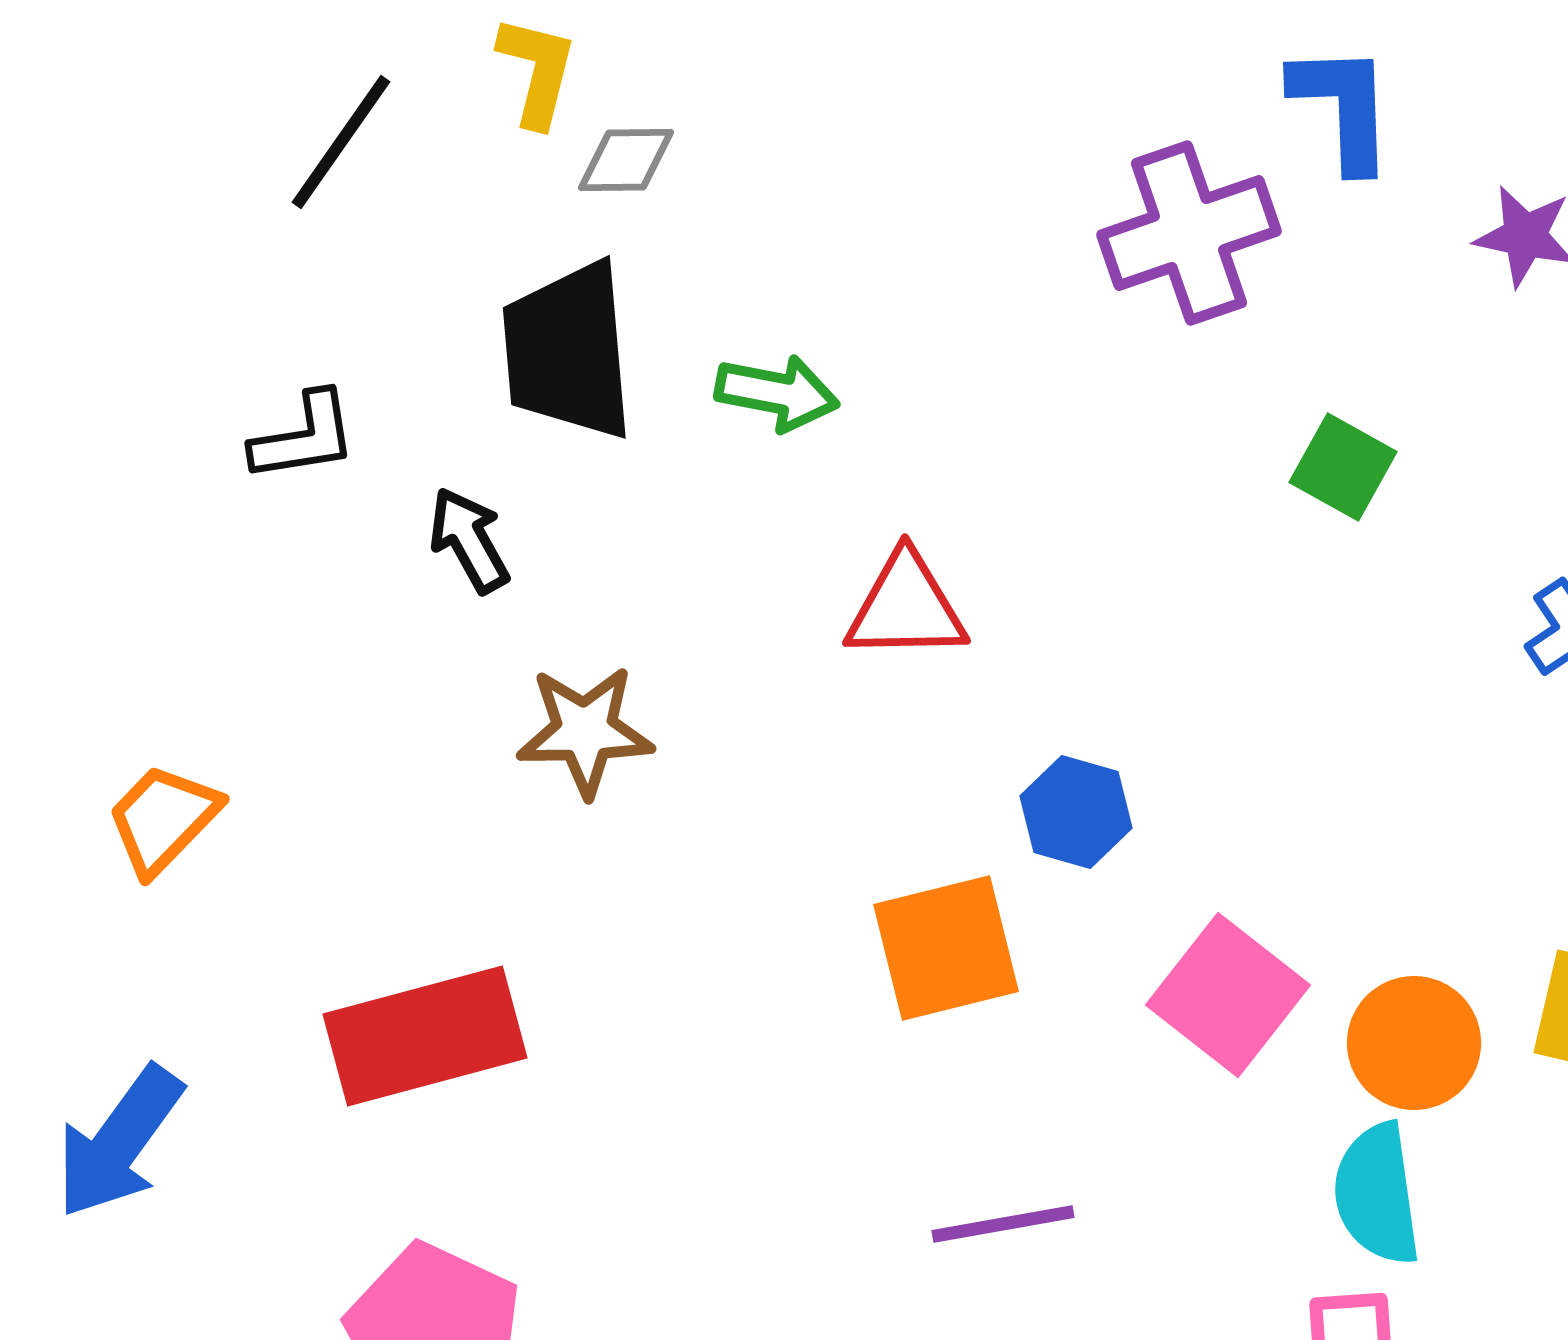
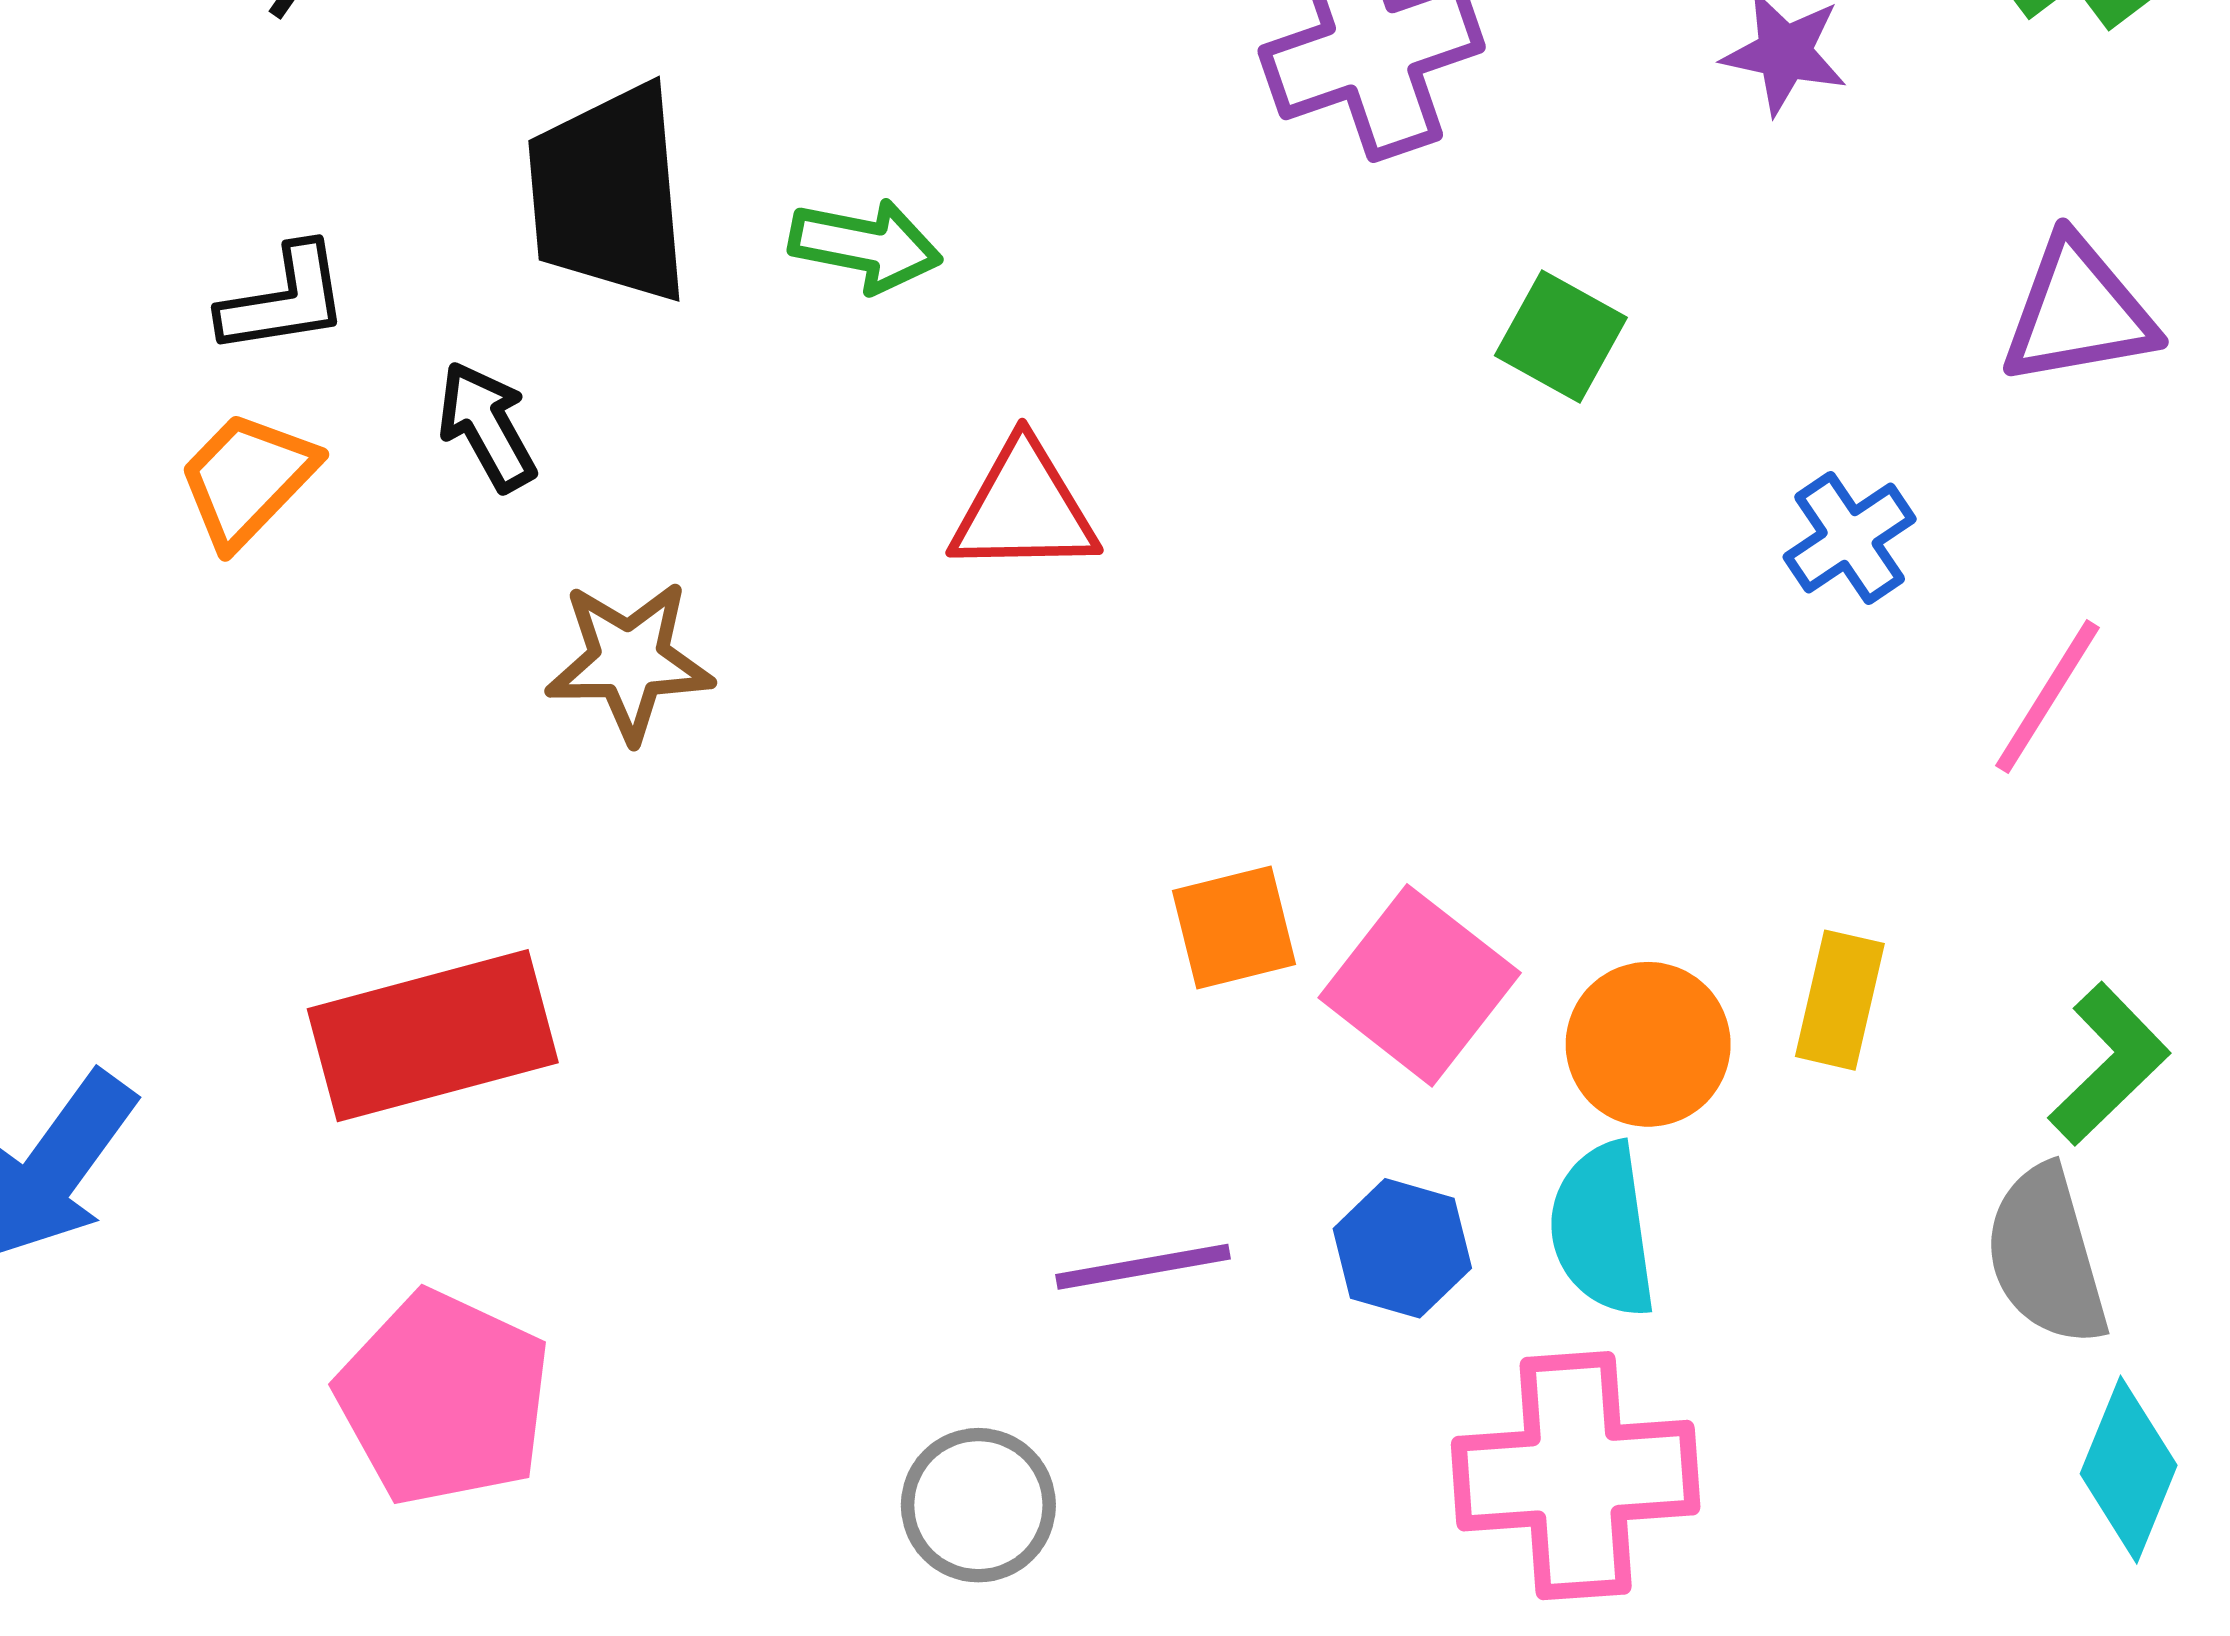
blue hexagon: (1076, 812) -> (1402, 1248), moved
orange trapezoid: (163, 819) -> (247, 479), moved
orange square: (946, 948) -> (1234, 928), moved, size x0.7

